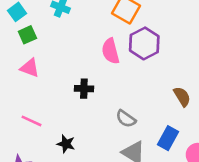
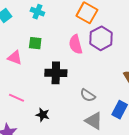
green square: (27, 35) -> (35, 43), moved, turned 32
black cross: (84, 89) -> (56, 73), size x1.5

